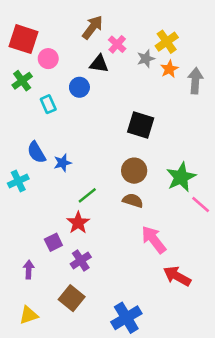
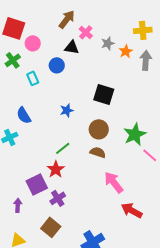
yellow cross: (167, 42) -> (143, 30), moved, turned 30
blue star: (63, 163) -> (67, 110), moved
purple square: (53, 242) -> (37, 184), size x1.5

